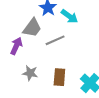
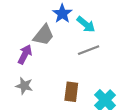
gray line: (55, 40) -> (89, 50), moved
gray star: (30, 73) -> (24, 86), moved

